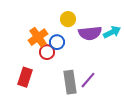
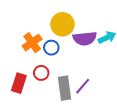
yellow circle: (68, 19) -> (62, 24), size x1.5
red circle: (47, 52) -> (41, 73), moved

